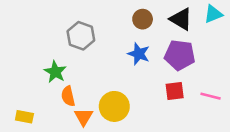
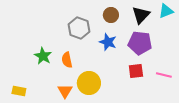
black triangle: (181, 19) -> (141, 15), turned 42
gray hexagon: (81, 36) -> (79, 28), moved
orange semicircle: (68, 96) -> (67, 60), moved

